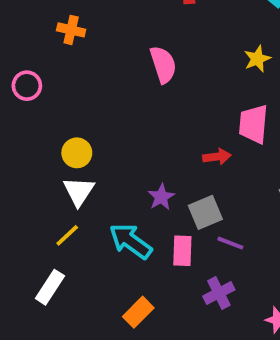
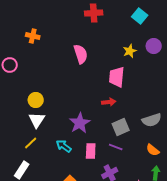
pink trapezoid: (253, 124) -> (117, 77), moved
purple star: (161, 197) -> (80, 123), size x1.5
gray square: (205, 212) -> (121, 127), moved
cyan arrow: (131, 241) -> (64, 146), size x0.7

